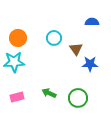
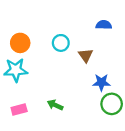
blue star: (90, 64) -> (101, 82), moved
green circle: (78, 98) -> (112, 104), moved

